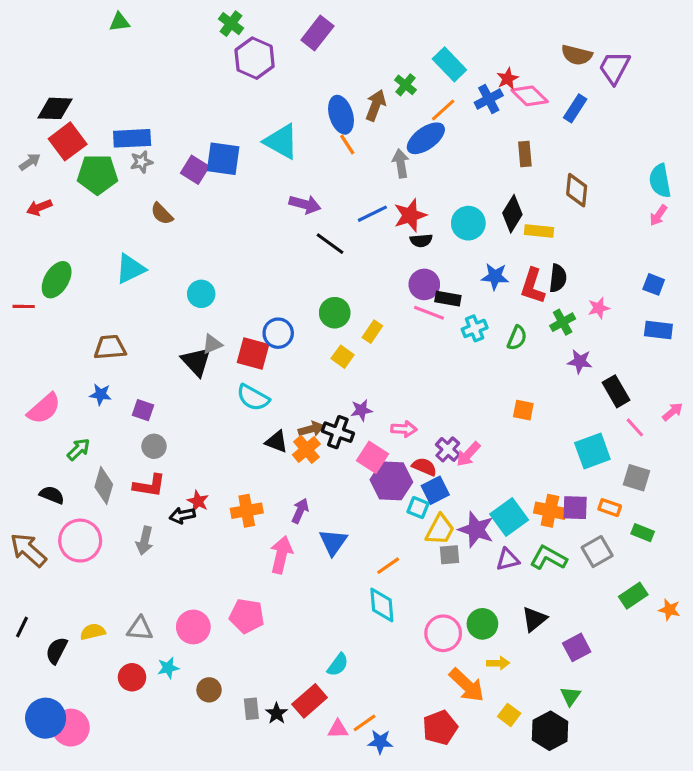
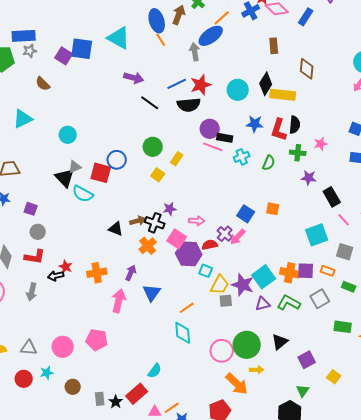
yellow rectangle: (539, 231) -> (283, 95), size x1.4
black semicircle: (421, 240) -> (189, 105), moved, size x1.6
green cross: (563, 322) -> (298, 153), turned 35
cyan semicircle: (253, 398) -> (83, 194), moved
orange cross: (306, 449) -> (148, 246), moved
red semicircle: (424, 467) -> (210, 245), turned -35
blue square: (435, 490) -> (246, 214), moved, turned -30
green rectangle: (633, 596) -> (343, 327), turned 42
green circle: (482, 624) -> (247, 345), size x1.4
yellow square: (509, 715) -> (334, 377), moved

